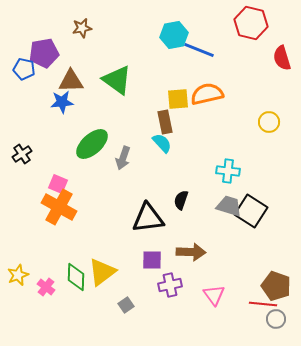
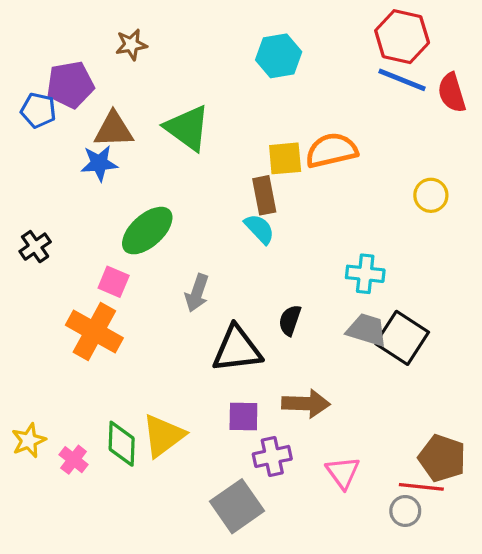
blue line: (199, 50) -> (402, 80), moved
gray arrow: (123, 158) -> (197, 293), moved
pink square: (58, 184) -> (114, 282), moved
gray square: (126, 305) -> (237, 506), moved, size x2.0
gray circle: (276, 319) -> (405, 511), moved

